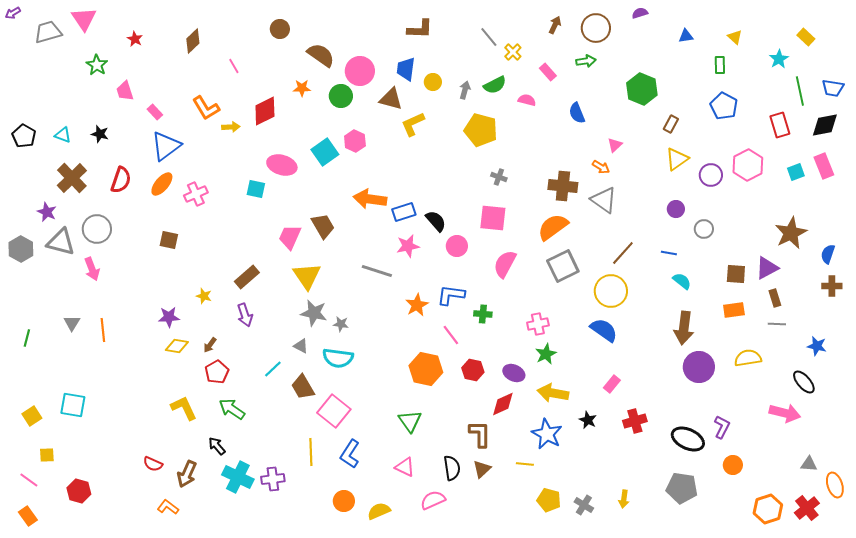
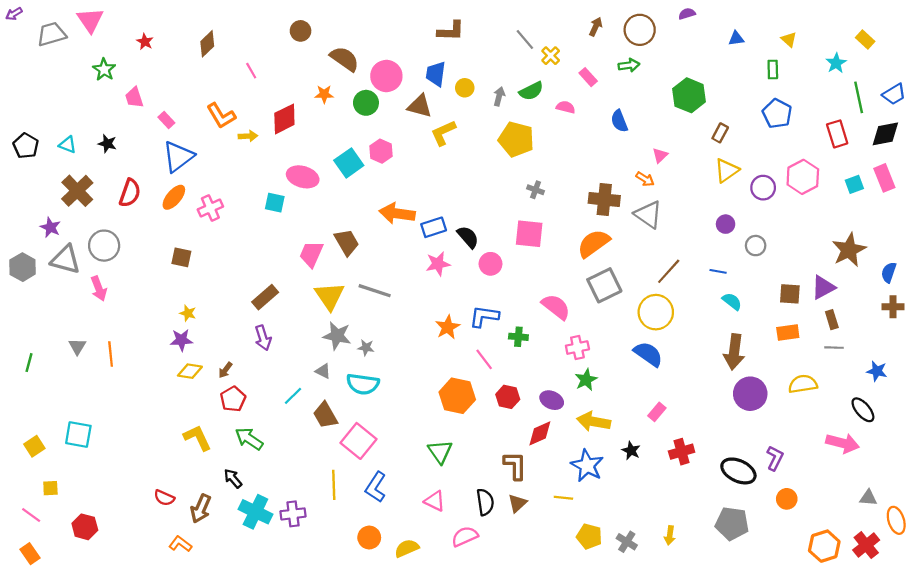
blue trapezoid: (833, 88) -> (894, 94), turned -40
pink semicircle: (505, 264) -> (556, 307), moved, turned 100
gray line: (377, 271) -> (375, 291), moved
yellow star: (204, 296) -> (188, 313), moved

